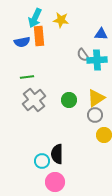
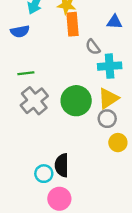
orange rectangle: (39, 36) -> (73, 24), moved
cyan cross: (97, 60) -> (110, 66), moved
green circle: (69, 100) -> (76, 101), size x1.6

